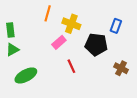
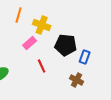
blue rectangle: (116, 26) -> (85, 57), moved
brown cross: (121, 68) -> (77, 80), moved

